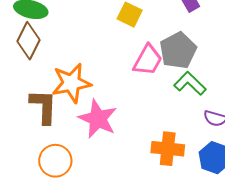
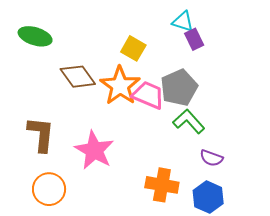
brown diamond: (29, 41) -> (78, 77), moved, turned -66
pink trapezoid: (148, 60) -> (148, 95), turned -100
orange star: (71, 83) -> (120, 86), moved, turned -30

